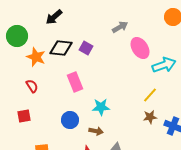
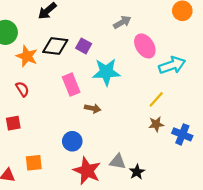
cyan star: (101, 107) -> (106, 72), moved, size x1.4
blue circle: (70, 120) -> (72, 141), moved
brown arrow: (96, 131) -> (93, 108), moved

